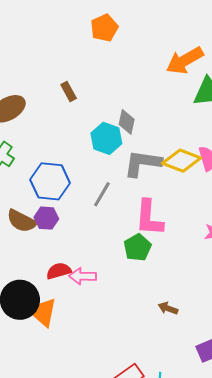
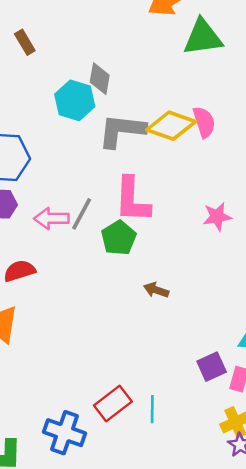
gray line: (102, 194) -> (82, 214), moved
pink arrow: (83, 276) -> (51, 218), moved
brown arrow: (168, 308) -> (156, 290), moved

